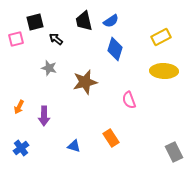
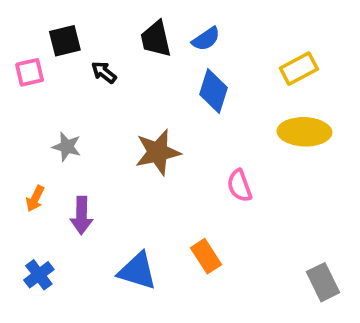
gray star: (49, 68) -> (67, 147), moved
blue triangle: (74, 146) -> (137, 271), size x1.6

